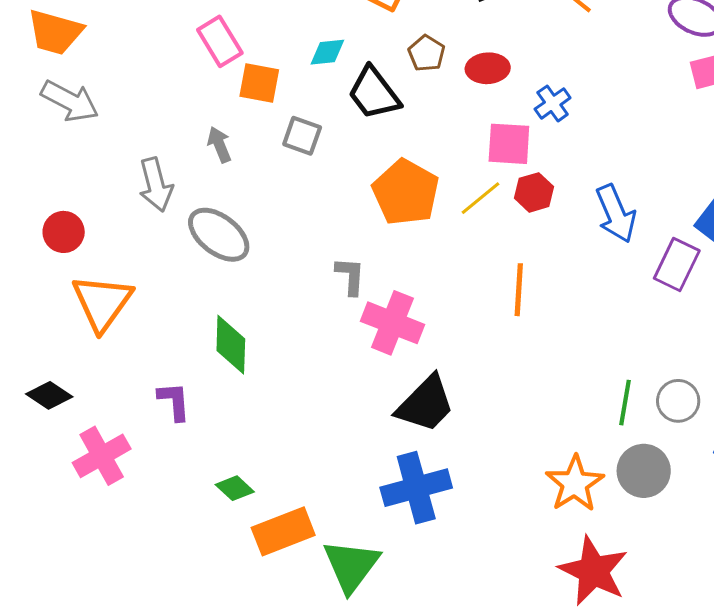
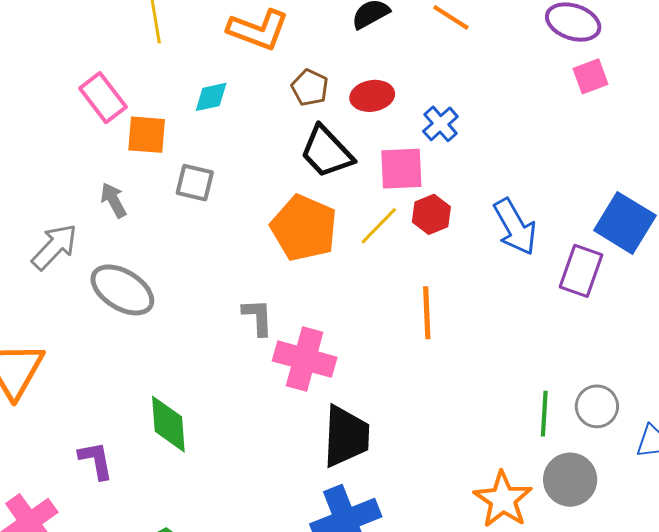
black trapezoid: (374, 93) -> (327, 152), moved
gray arrow: (156, 185) -> (54, 247), turned -116
green diamond: (231, 345) -> (168, 424), moved
black trapezoid: (425, 404) -> (346, 436), turned -36

